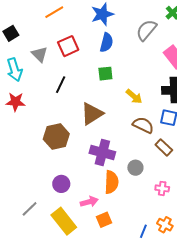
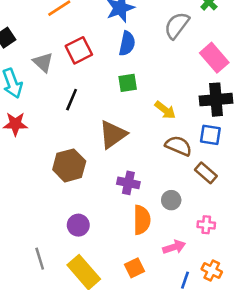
purple cross: (102, 152) -> (128, 183), size x0.7
pink arrow: (89, 202) -> (174, 247), moved
gray line: (30, 209) -> (40, 259), turned -60

